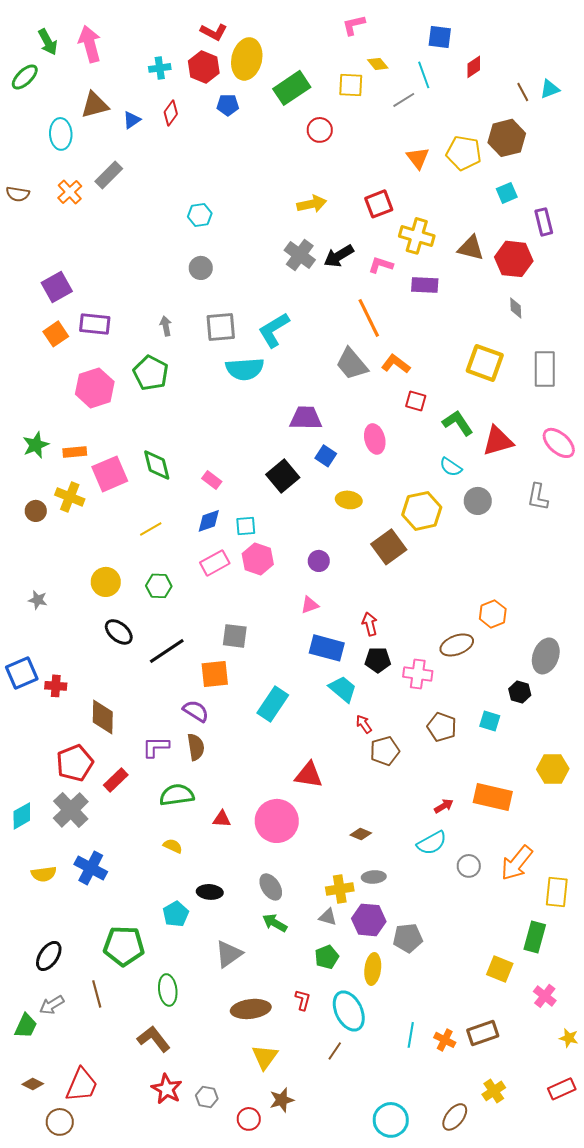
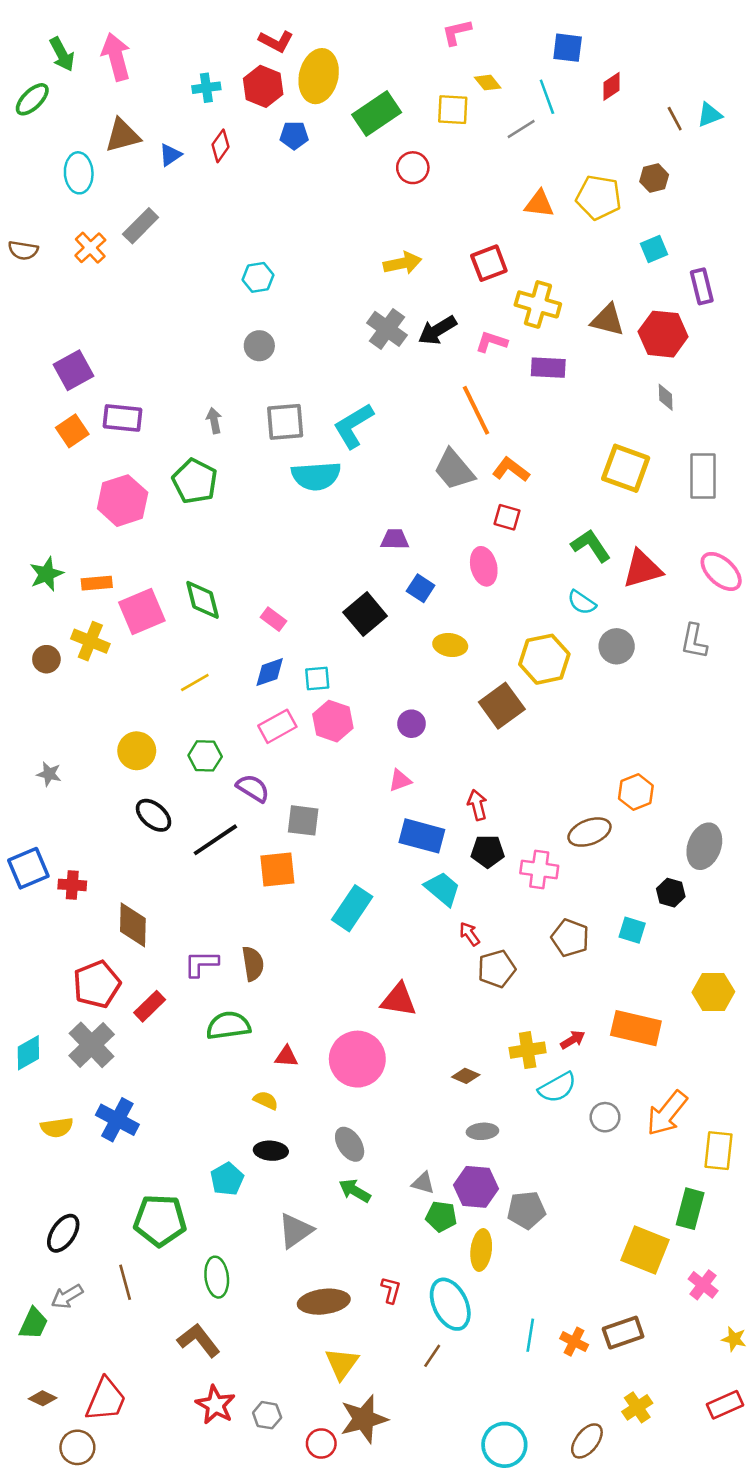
brown hexagon: (507, 138) -> (654, 178), size x0.6
orange triangle: (418, 158) -> (539, 204), turned -45
red square: (416, 401) -> (507, 517), moved
purple trapezoid: (306, 418) -> (395, 539), size x0.7
purple semicircle: (196, 711) -> (253, 788), moved
yellow semicircle: (173, 846) -> (266, 1100), moved
yellow cross: (340, 889) -> (528, 1050), moved
green pentagon: (327, 957) -> (441, 1216), moved, turned 30
yellow square: (500, 969) -> (645, 1250), size x1.4
brown star: (282, 1100) -> (364, 1419), size x1.5

